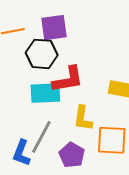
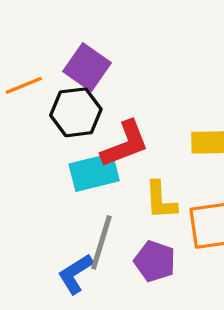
purple square: (54, 28) -> (87, 67), turned -36
blue L-shape: (22, 153) -> (75, 274), turned 48

